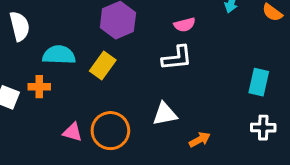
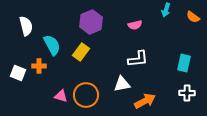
cyan semicircle: (59, 55) -> (52, 45), turned 60
white L-shape: (177, 58) -> (138, 59), moved
orange arrow: (200, 140) -> (145, 101), size x1.5

